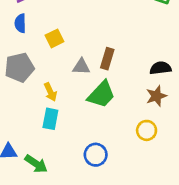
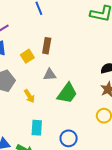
brown rectangle: (107, 59) -> (47, 46), moved
cyan rectangle: (50, 119) -> (37, 128), moved

